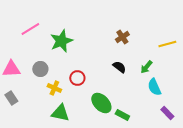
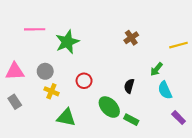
pink line: (30, 29) -> (35, 29), turned 30
black semicircle: (119, 67) -> (129, 86), moved, turned -112
yellow cross: (54, 88) -> (51, 91), moved

